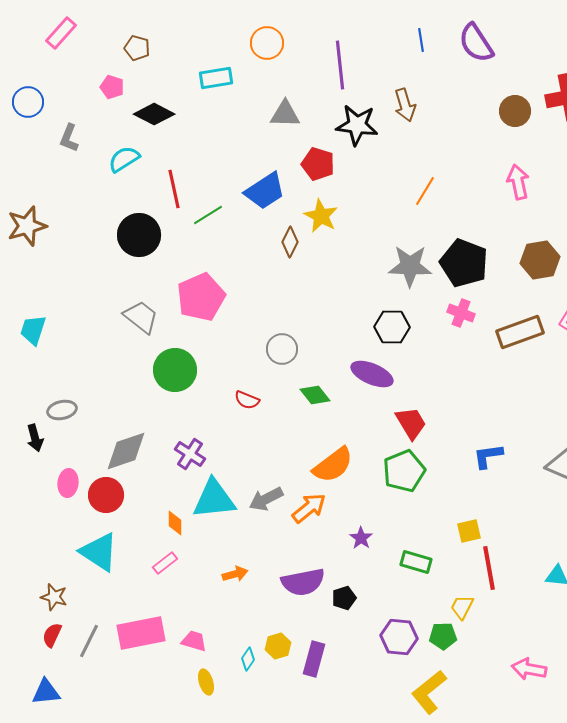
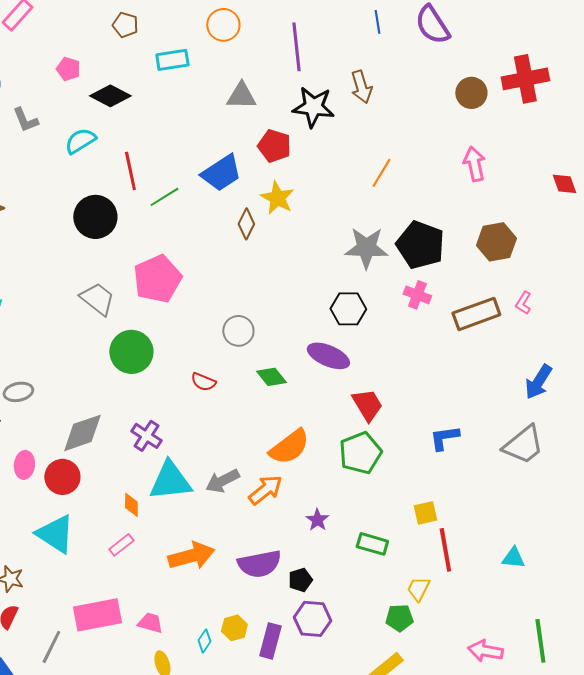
brown pentagon: (137, 48) -> (125, 25), moved
gray L-shape: (69, 138) -> (25, 120), turned -44
orange arrow: (235, 574) -> (191, 556), size x1.8
purple hexagon: (399, 637) -> (312, 619), moved
gray line: (89, 641) -> (51, 647), moved

